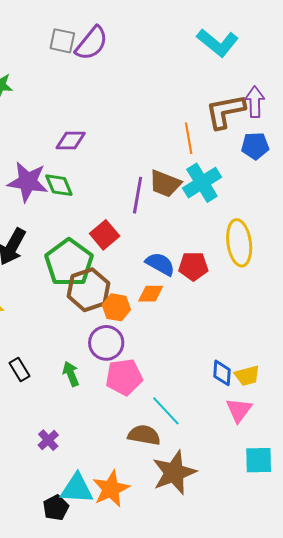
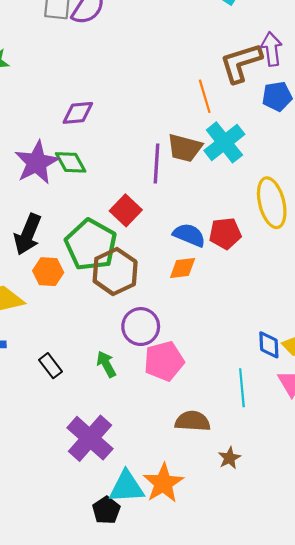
purple star: (28, 182) -> (37, 163), turned -30
orange hexagon: (116, 307) -> (48, 272), moved
cyan line: (166, 411) -> (242, 388), moved, turned 44
purple cross: (48, 440) -> (90, 438), size x2.0
brown star: (174, 473) -> (229, 458), size x0.5

